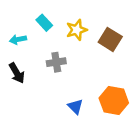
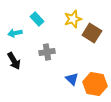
yellow star: (77, 30) -> (73, 19), moved
blue triangle: (75, 107) -> (72, 79), moved

